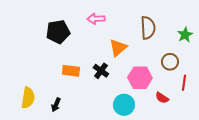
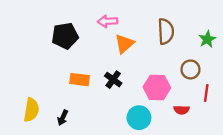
orange triangle: (118, 48) -> (124, 44), moved
red semicircle: (162, 98) -> (182, 110), turned -32

